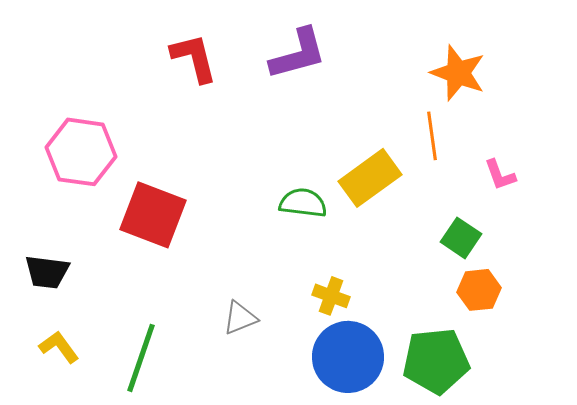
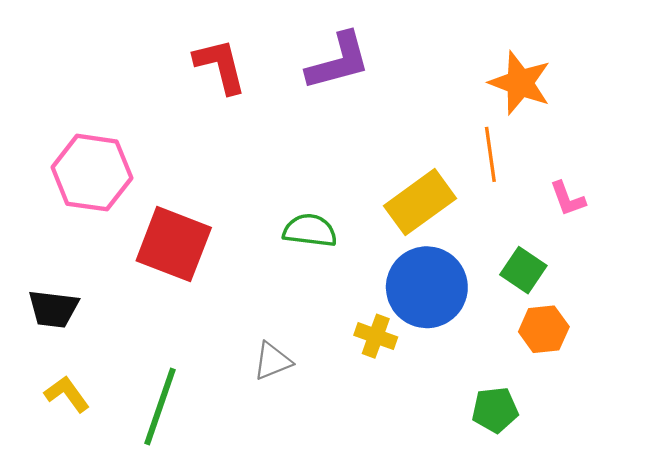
green semicircle: (303, 203) -> (310, 230), moved
blue circle: (348, 357) -> (427, 287), moved
green pentagon: (436, 361) -> (495, 410), size x0.6

